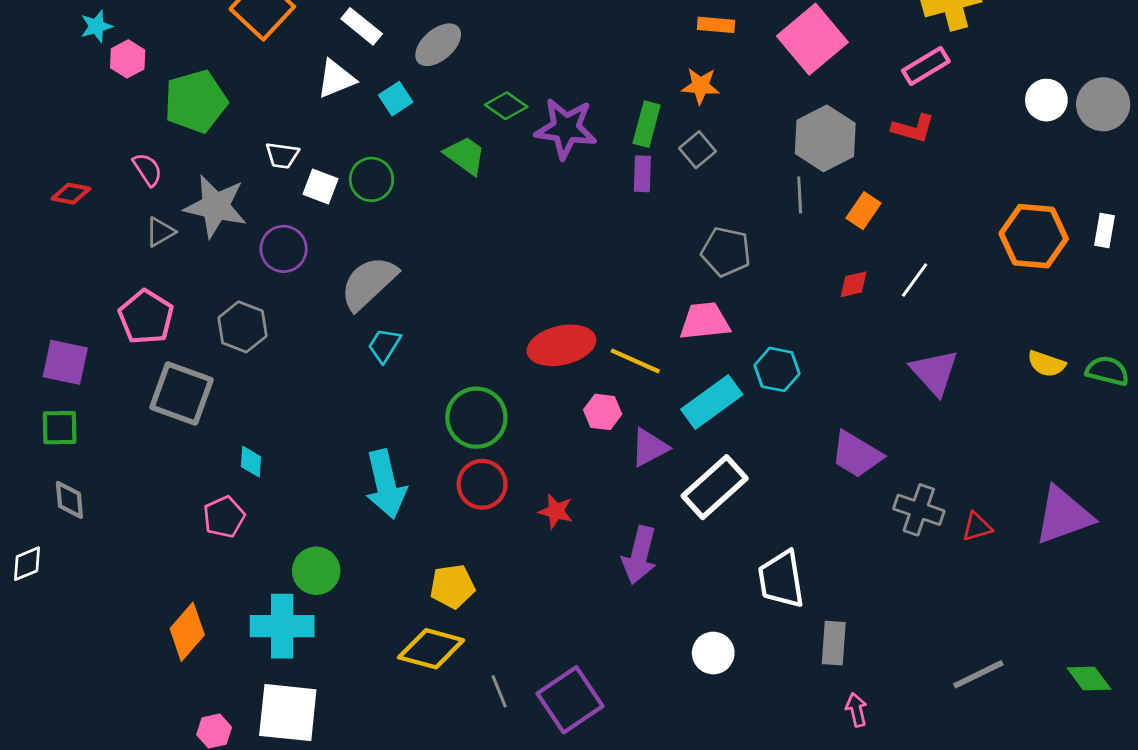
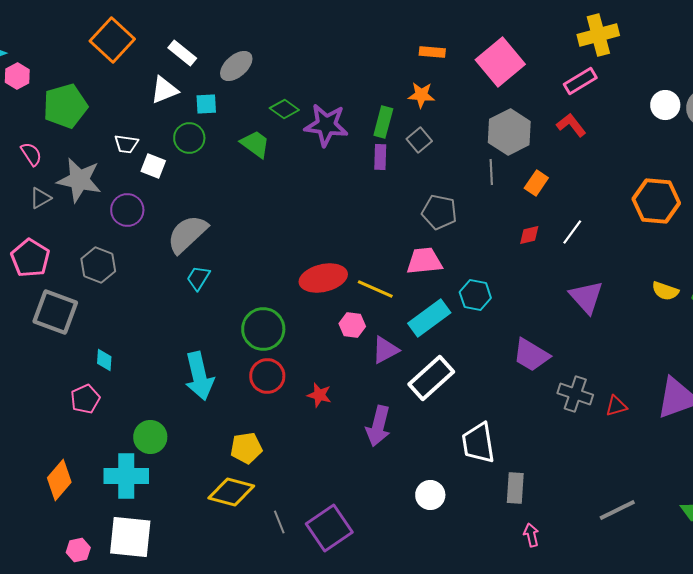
cyan square: (396, 99) -> (206, 104), turned 30
red L-shape: (913, 128) -> (571, 125), turned -144
green circle: (371, 179) -> (189, 138), moved

